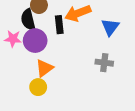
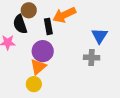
blue triangle: (110, 27) -> (99, 36), moved
purple circle: (35, 41) -> (43, 51), moved

